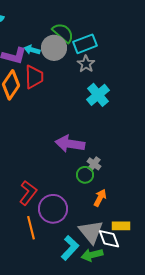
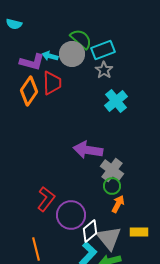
gray cross: (94, 164) -> (112, 170), size x1.6
green circle: (85, 175) -> (112, 186), moved
orange line: (31, 228) -> (36, 249), moved
white diamond: (109, 239) -> (90, 231), moved, turned 70

